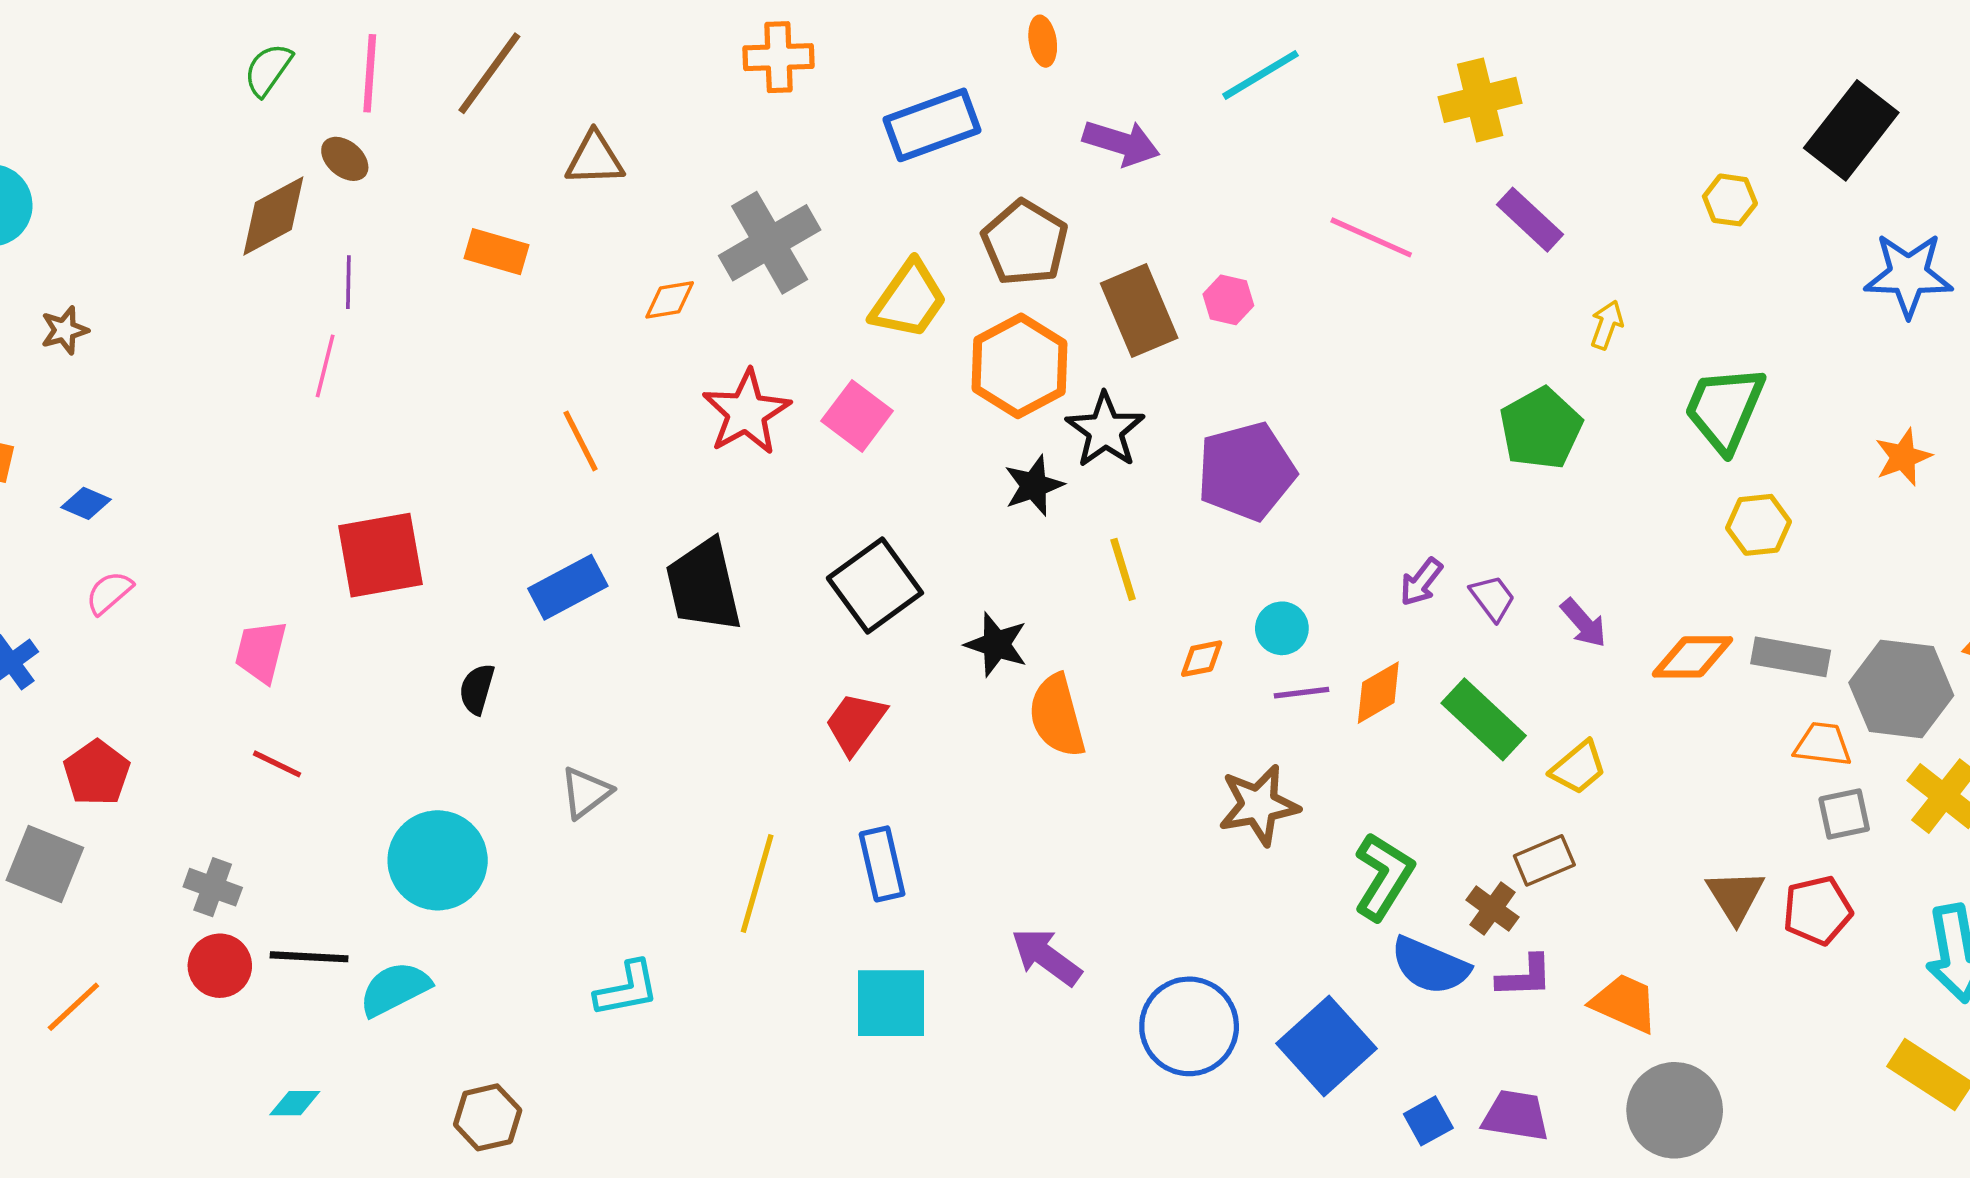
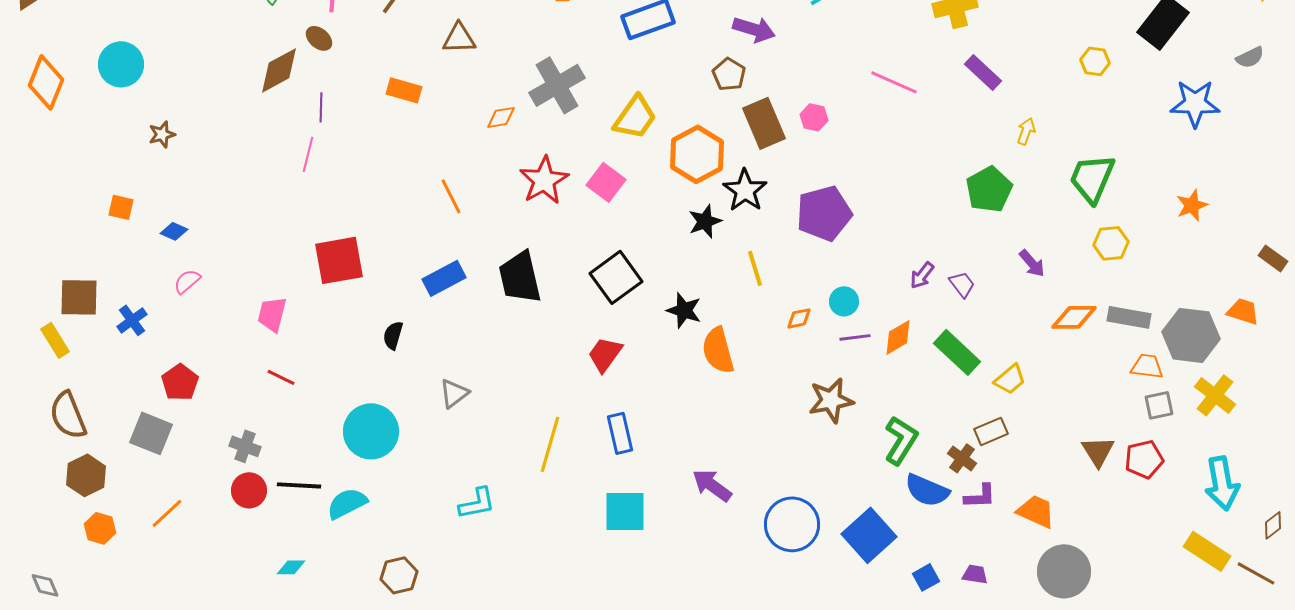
brown pentagon: (1025, 243) -> (729, 74), moved, size x0.7
purple arrow: (1584, 623) -> (1032, 263), moved
purple trapezoid: (1516, 1116) -> (975, 574), size x0.7

